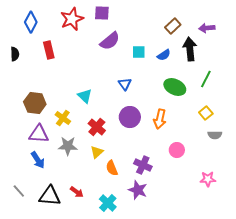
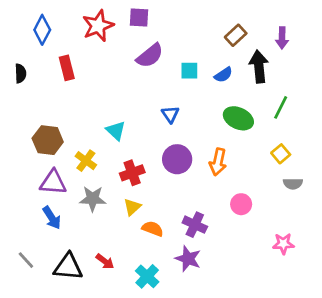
purple arrow: (207, 28) -> (282, 38), turned -84
red cross: (97, 127) -> (132, 173), turned 30
orange semicircle: (112, 168) -> (153, 229), turned 133

